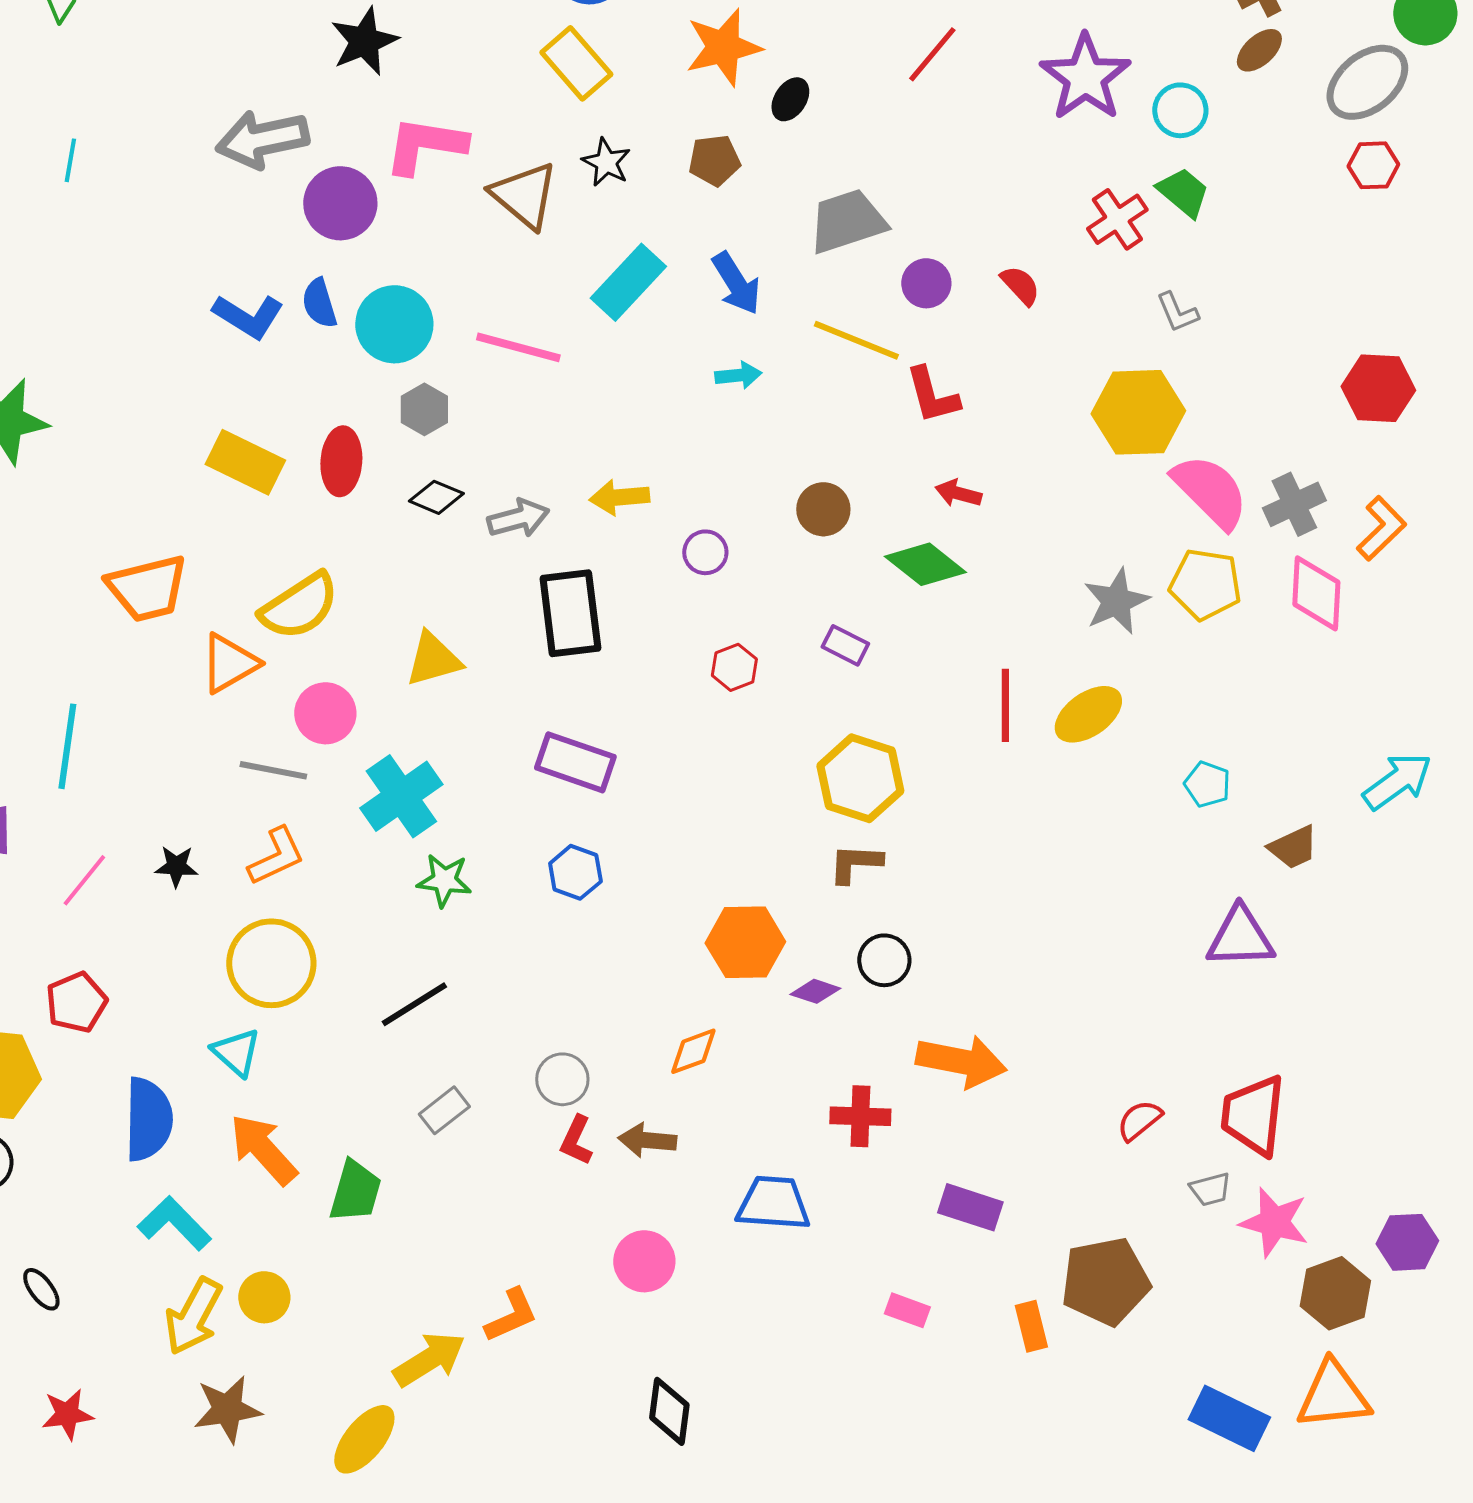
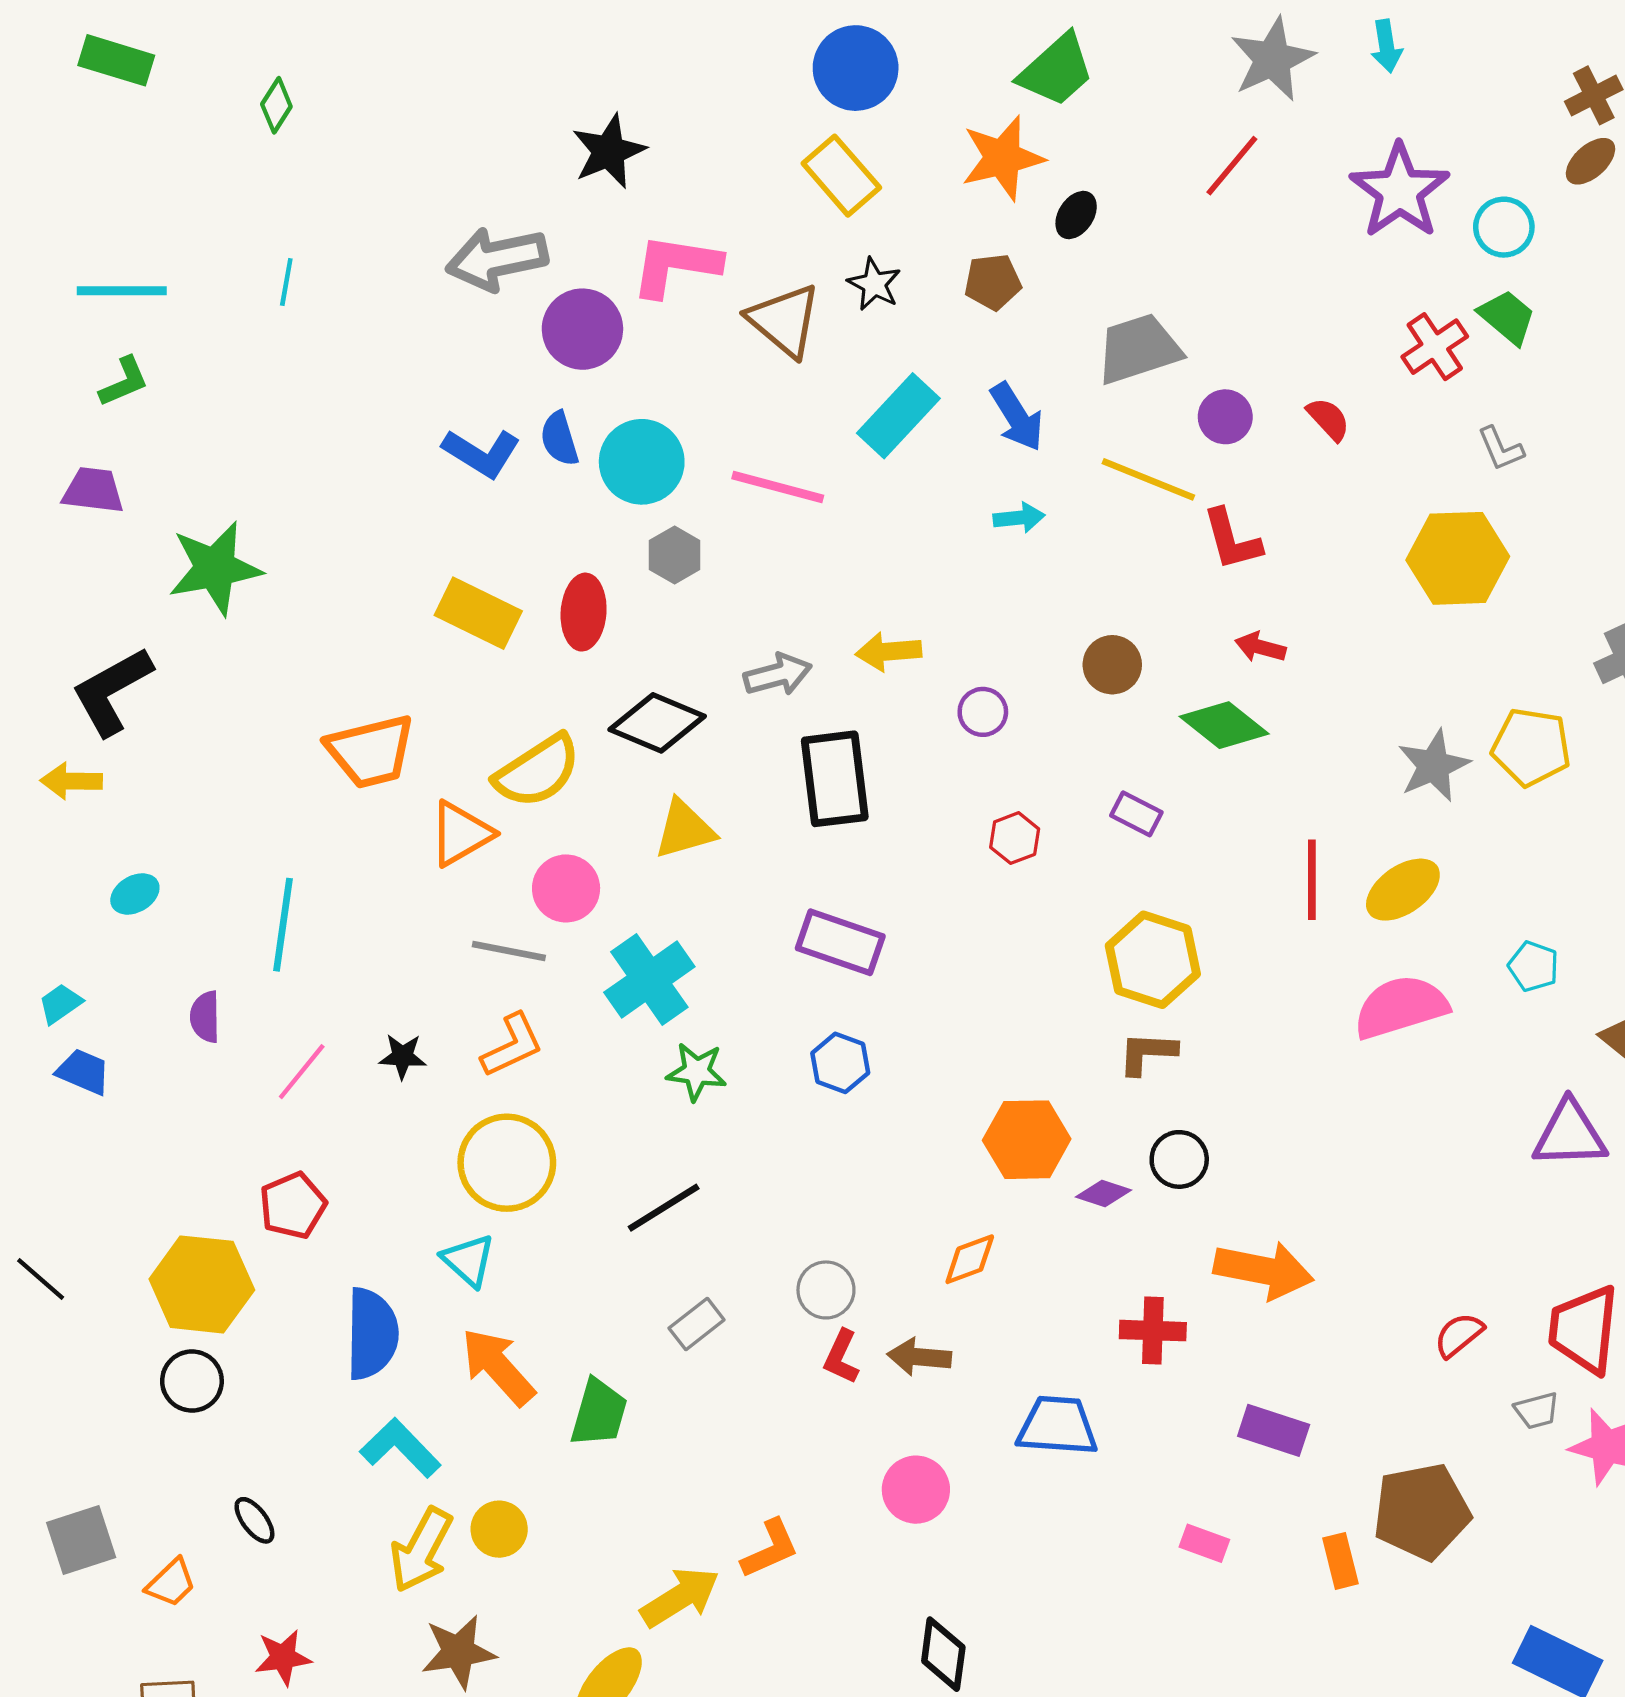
pink semicircle: (1210, 491) -> (1401, 1007), moved, turned -62
black diamond: (436, 497) -> (657, 723), moved, size x1.6

